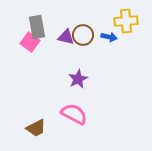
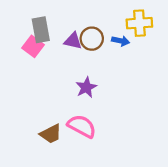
brown trapezoid: (36, 128) -> (51, 134), moved

